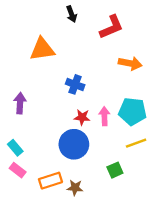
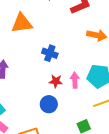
blue circle: (74, 144) -> (49, 104), size x0.7

